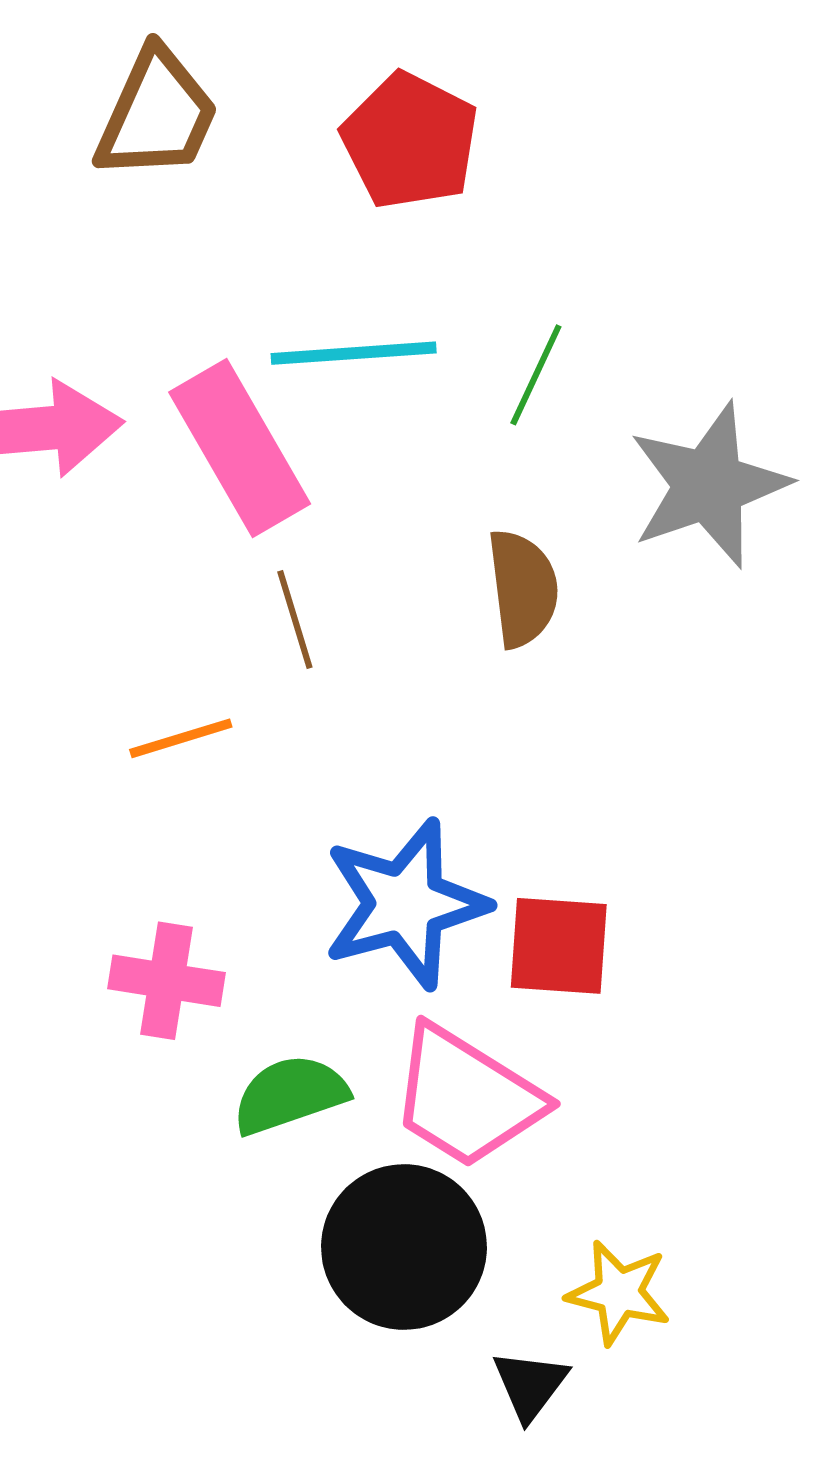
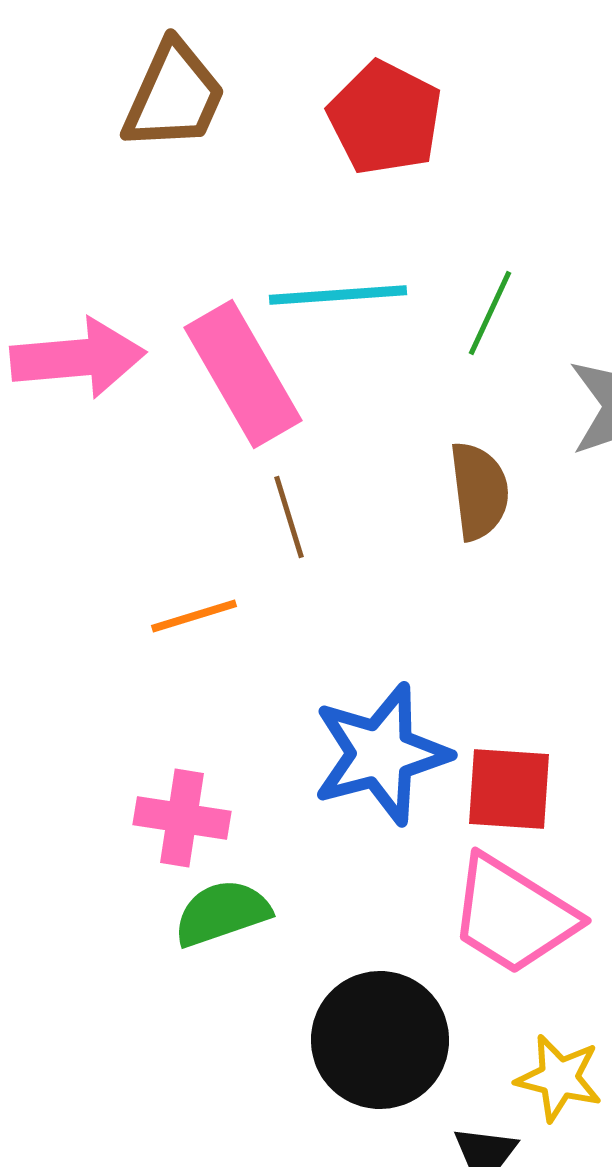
green semicircle: (290, 1095) -> (222, 913), moved
pink trapezoid: (466, 1097) -> (513, 915), moved

